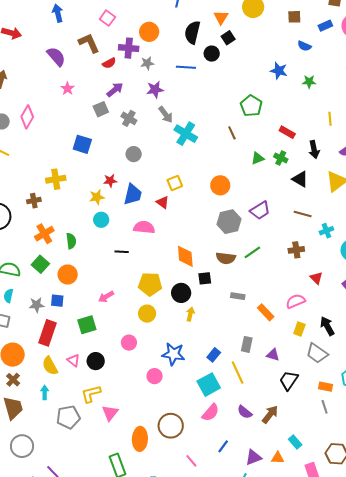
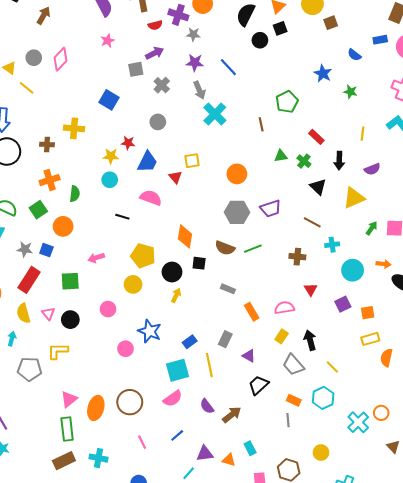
brown square: (294, 17) -> (331, 23), moved, turned -32
blue line: (186, 67) -> (228, 67), moved, turned 30
pink triangle: (110, 413) -> (69, 399), moved

